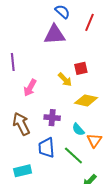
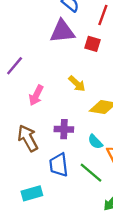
purple line: (13, 62) -> (15, 66), turned 48
red square: (81, 68) -> (92, 44), moved, turned 32

